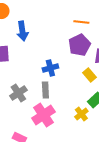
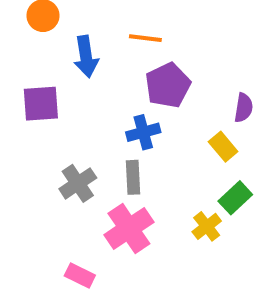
orange line: (81, 22) -> (145, 38), moved
purple pentagon: (79, 45) -> (168, 85), moved

